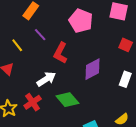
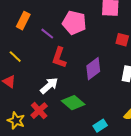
purple line: (40, 35) -> (47, 34), moved

